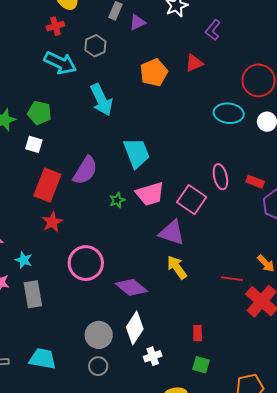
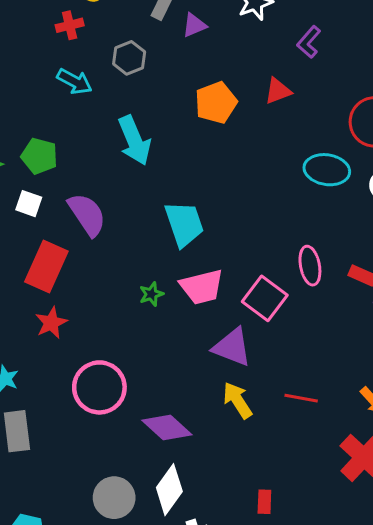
cyan arrow: (60, 63) -> (74, 81), size x0.7
purple semicircle: (85, 170) -> (87, 214), moved, turned -68
red line: (232, 279) -> (301, 398), moved

